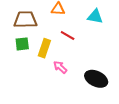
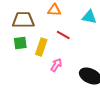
pink arrow: (60, 67) -> (56, 65), turned 80

